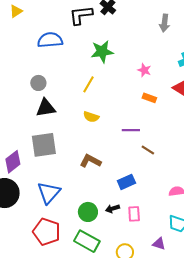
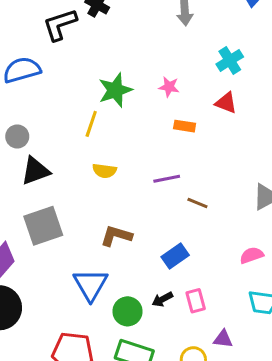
green star: (102, 52) -> (115, 90), moved
blue triangle: (49, 193) -> (91, 285), moved
purple triangle: (159, 244) -> (223, 339), moved

